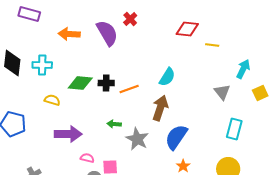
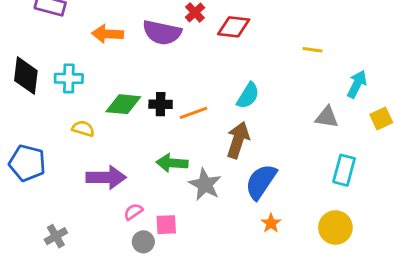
red diamond: (187, 29) -> (234, 27), moved
purple semicircle: (107, 33) -> (162, 33), turned 132
gray triangle: (222, 92) -> (327, 117), turned -42
green arrow: (114, 124) -> (172, 163), size x1.5
pink semicircle: (87, 158) -> (133, 212), turned -48

